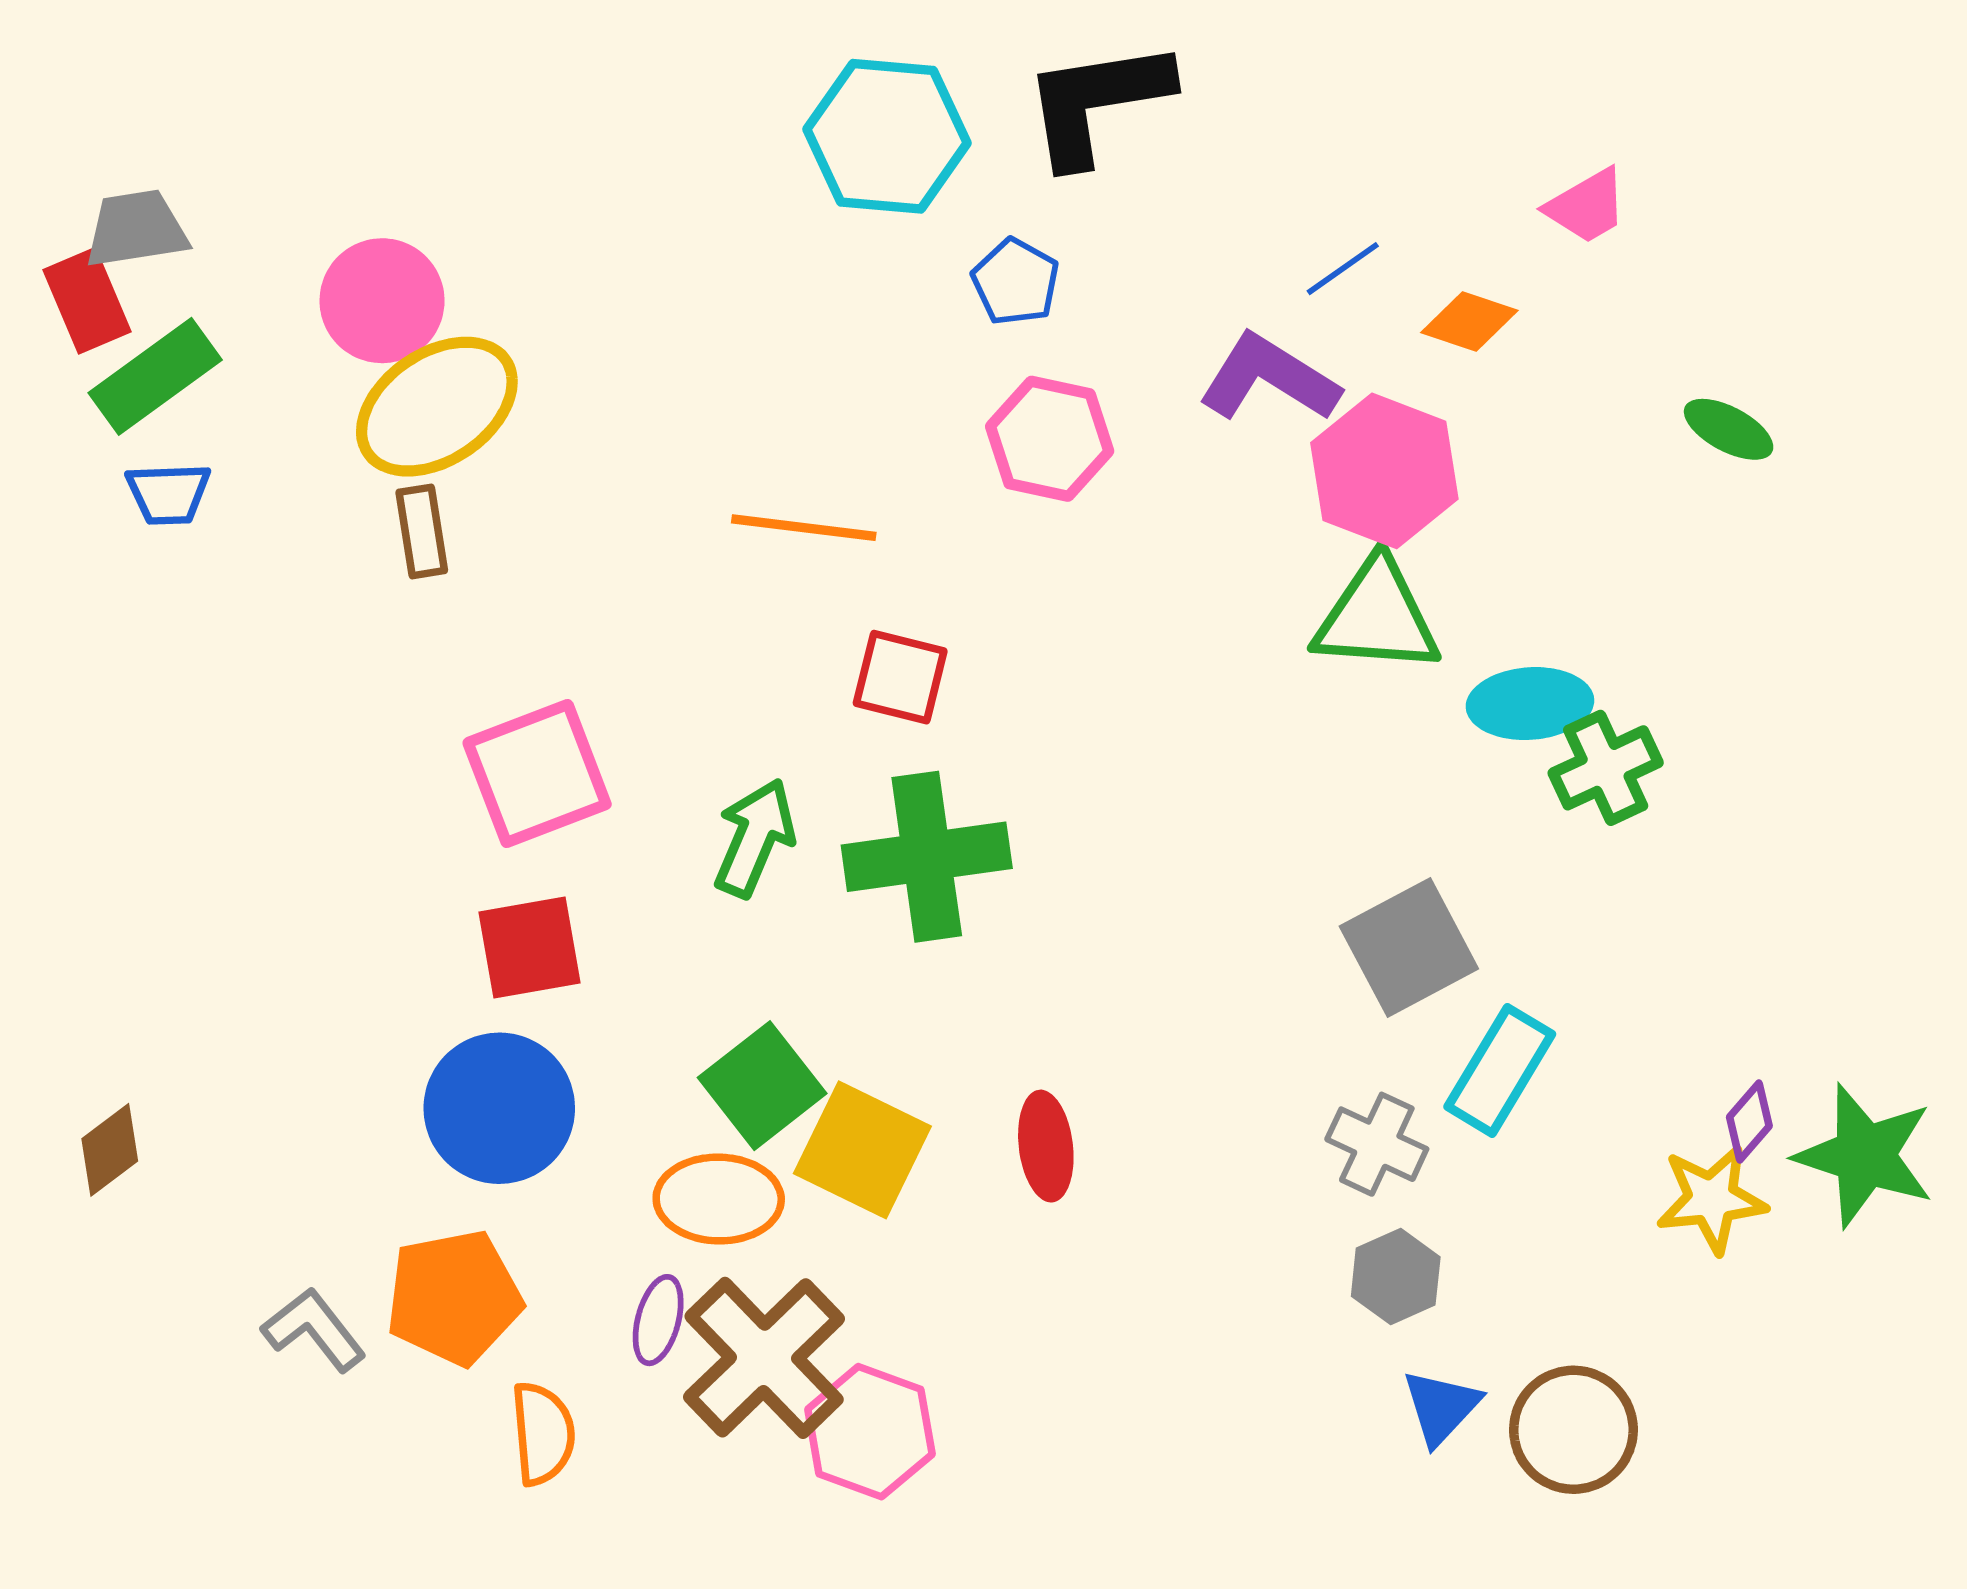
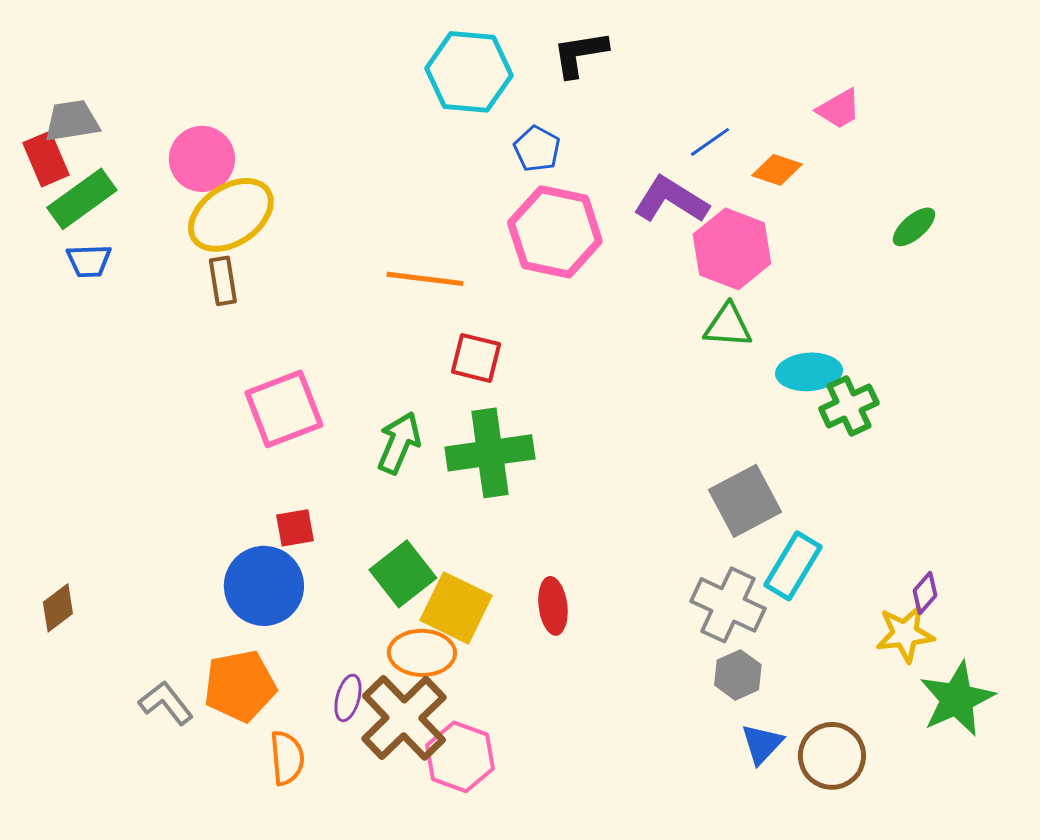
black L-shape: (1097, 102) -> (580, 54), size x0.7
green ellipse: (1729, 429) -> (914, 227), turned -69
pink hexagon: (1050, 439) -> (555, 232), size x1.4
green triangle: (1377, 617) -> (728, 326), size x0.7
red square: (530, 947) -> (295, 528), moved, size x0.7
gray cross: (1377, 1144) -> (728, 605), size x1.4
green star: (1865, 1156) -> (957, 699), moved, turned 30
orange ellipse: (719, 1199) -> (422, 653), moved

